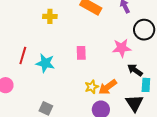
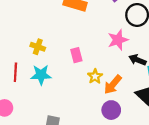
yellow cross: (50, 16) -> (38, 47), moved, turned 32
yellow star: (92, 87) -> (95, 76), moved

